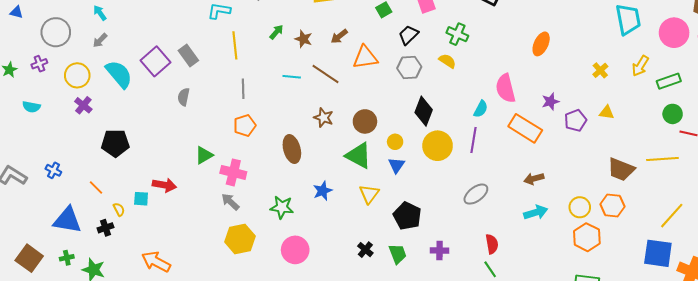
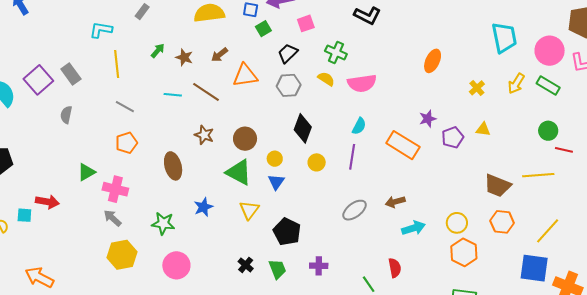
orange ellipse: (541, 44) -> (433, 61), moved
green rectangle: (669, 81) -> (548, 86), moved, turned 50
pink semicircle: (506, 88) -> (362, 83), moved, turned -84
gray line: (243, 89) -> (125, 107), turned -60
yellow circle: (438, 146) -> (317, 162), size x0.6
brown arrow: (534, 179) -> (395, 202), moved
orange hexagon: (612, 205) -> (502, 222), moved
red semicircle: (492, 244) -> (395, 268), moved

